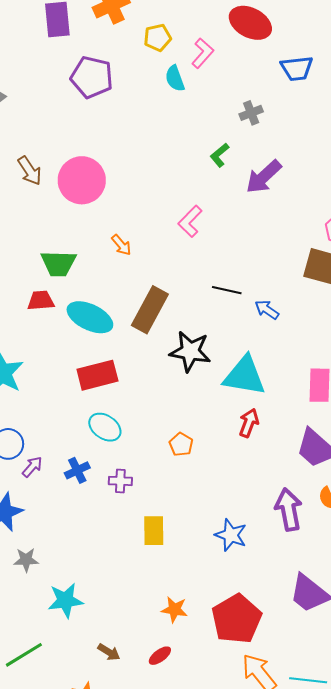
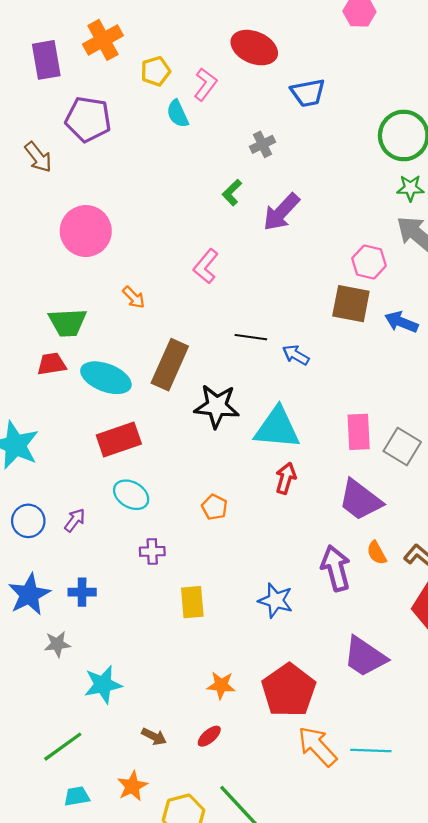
brown arrow: (30, 171) -> (38, 157), moved
purple arrow: (32, 467) -> (75, 520), moved
blue cross: (77, 470) -> (82, 592), moved, turned 30

